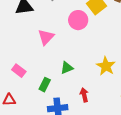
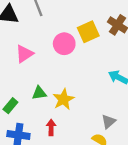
yellow star: (106, 66) -> (63, 99), moved

